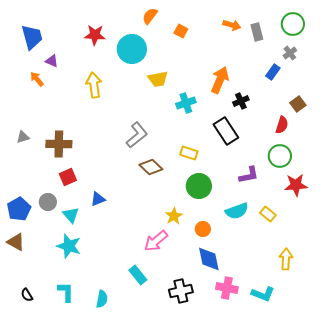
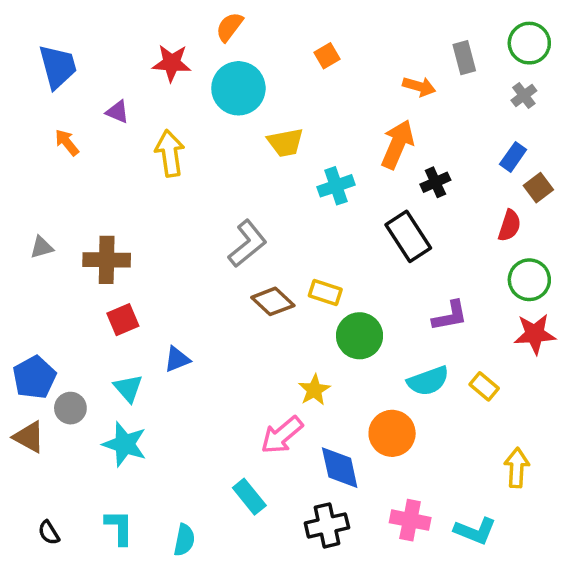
orange semicircle: (150, 16) -> (229, 27), moved
orange arrow: (232, 25) -> (419, 86), moved
orange square: (181, 31) -> (327, 56), turned 32
purple triangle: (52, 61) -> (117, 112), moved
blue rectangle: (273, 72) -> (513, 157), moved
yellow rectangle: (189, 153) -> (325, 292), moved
green circle: (280, 156) -> (529, 280), moved
gray circle: (48, 202) -> (70, 408), moved
orange circle: (203, 229) -> (392, 433), moved, size x1.6
blue diamond: (209, 259) -> (340, 468), moved

